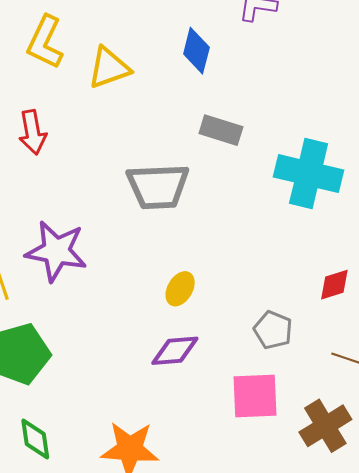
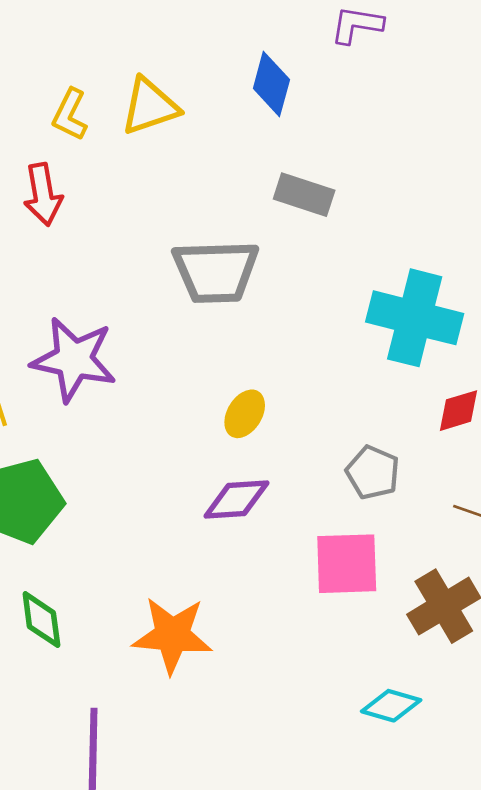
yellow L-shape: (45, 42) -> (70, 115), moved, size x0.7
cyan cross: (309, 174) -> (415, 318), moved

